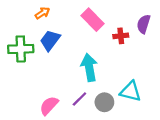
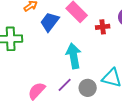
blue trapezoid: (50, 40) -> (50, 22), moved

